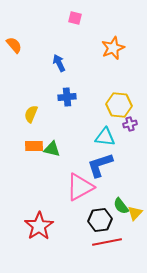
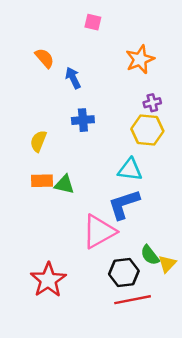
orange semicircle: (14, 45) -> (45, 58), moved
purple cross: (130, 124) -> (152, 103), moved

